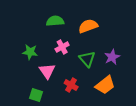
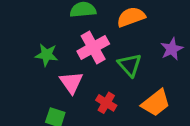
pink cross: (62, 47) -> (93, 48), size x1.5
purple star: (112, 57) -> (172, 49), moved

